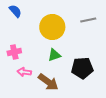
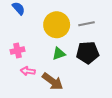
gray line: (88, 20) -> (86, 24), moved
black pentagon: (82, 68) -> (88, 53), moved

